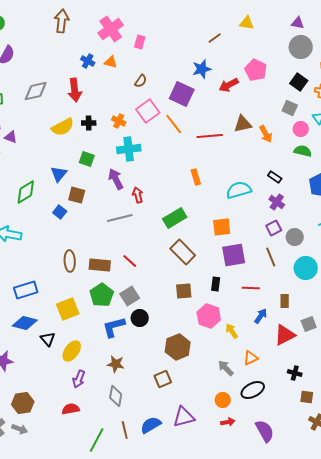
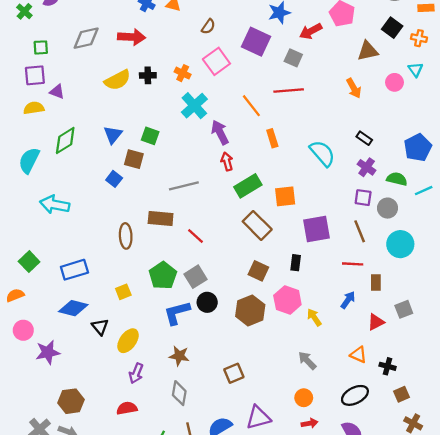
red arrow: (75, 90) -> (132, 37), turned -80
gray square: (290, 108) -> (293, 58), moved
orange line: (174, 124) -> (251, 106), moved
brown triangle: (243, 124) -> (368, 51), moved
cyan cross: (129, 149) -> (194, 106), turned -35
green semicircle: (303, 151) -> (397, 179), moved
green square: (87, 159) -> (150, 136), moved
purple arrow: (116, 179) -> (220, 132), moved
cyan semicircle: (239, 190) -> (322, 153), turned 65
green diamond: (26, 192) -> (65, 141), moved
red arrow: (138, 195) -> (227, 161), moved
orange square: (222, 227) -> (285, 196), moved
purple square: (274, 228) -> (363, 198), turned 35
brown rectangle: (100, 265) -> (161, 219), moved
red line: (251, 288) -> (353, 264), moved
brown square: (184, 291) -> (258, 271), turned 30
yellow square: (68, 309) -> (123, 292), size x0.6
red triangle: (285, 335) -> (376, 322), size x0.7
brown hexagon: (178, 347) -> (250, 310), moved
orange triangle: (251, 358) -> (358, 355), moved, turned 49
black ellipse: (253, 390) -> (355, 395), moved
brown square: (307, 397) -> (401, 394), turned -32

